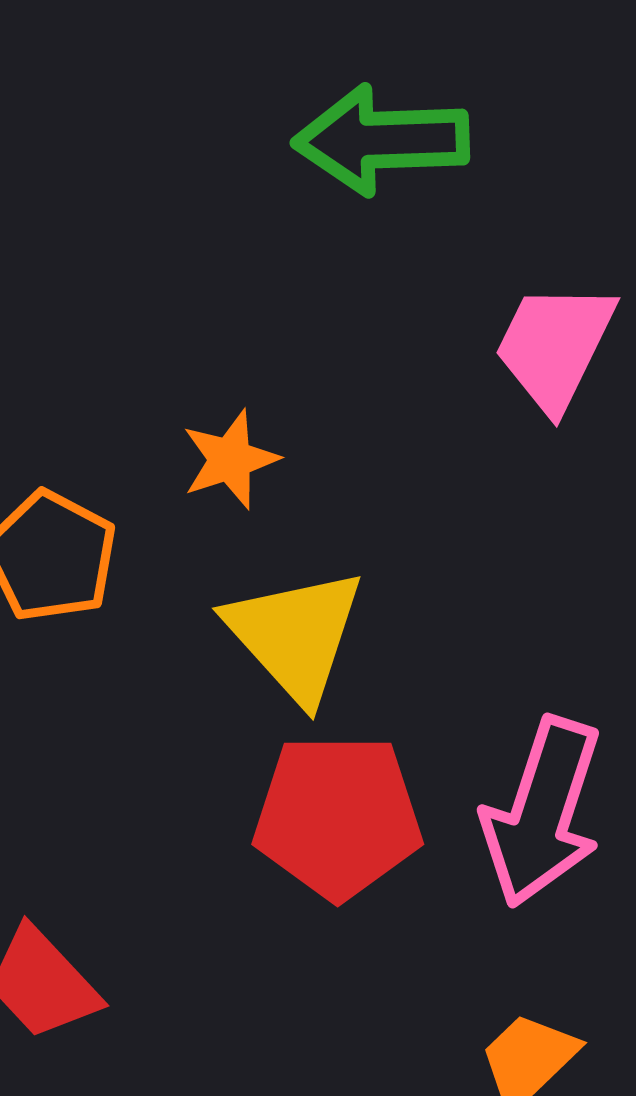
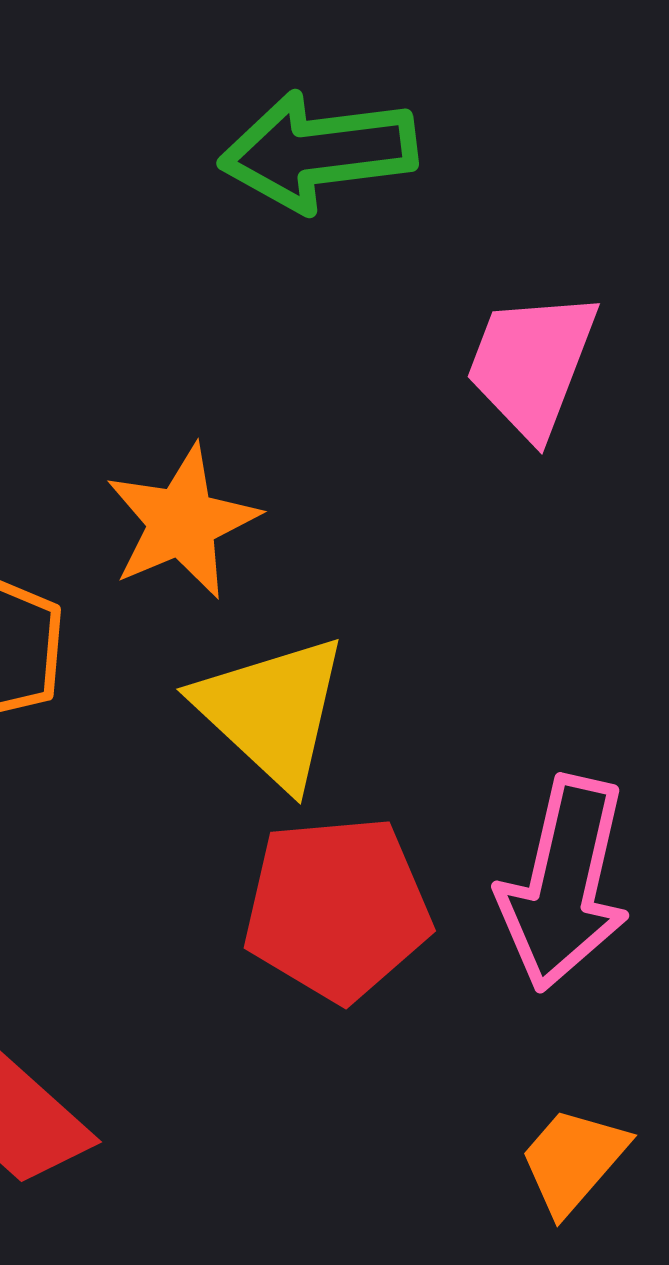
orange star: (230, 459) -> (182, 522), size x1.4

